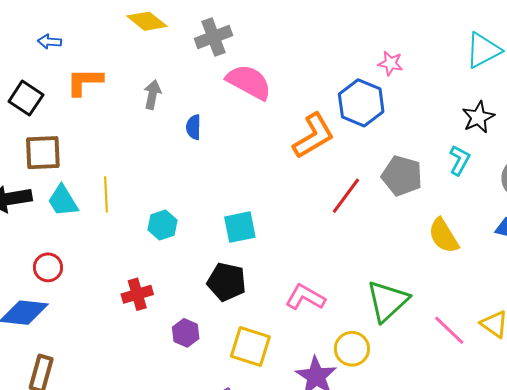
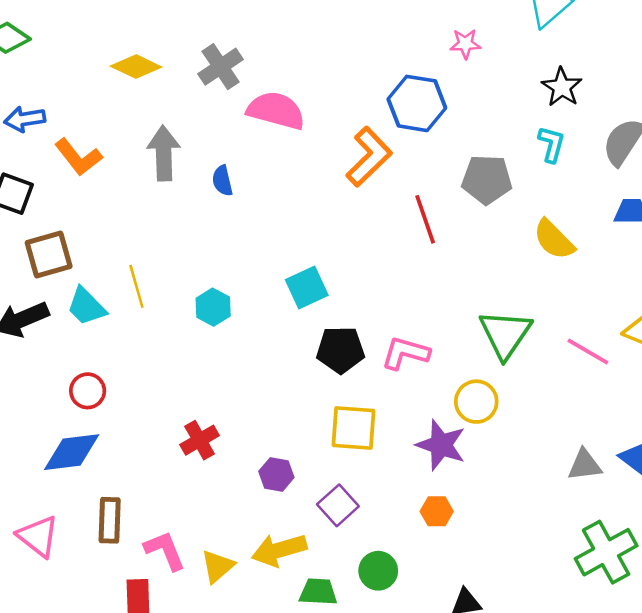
blue arrow: (49, 42) -> (25, 119), size x1.4
pink star: (391, 63) -> (465, 44), moved
orange L-shape: (85, 82) -> (78, 157), turned -114
gray arrow: (152, 95) -> (164, 153), size x1.5
red line: (346, 196) -> (425, 219), turned -42
black pentagon: (227, 282) -> (340, 350), moved
red cross: (137, 294) -> (200, 440), moved
purple hexagon: (186, 333) -> (276, 474), moved

